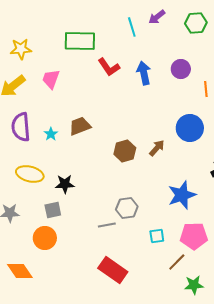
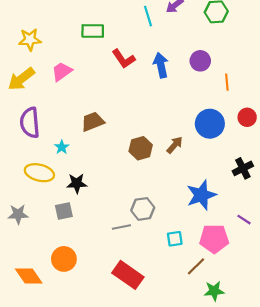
green rectangle: (80, 41) -> (93, 31), size x0.7
pink trapezoid: (51, 79) -> (62, 71), turned 35
cyan star: (51, 134) -> (62, 147), moved
orange circle: (45, 238) -> (64, 259), moved

